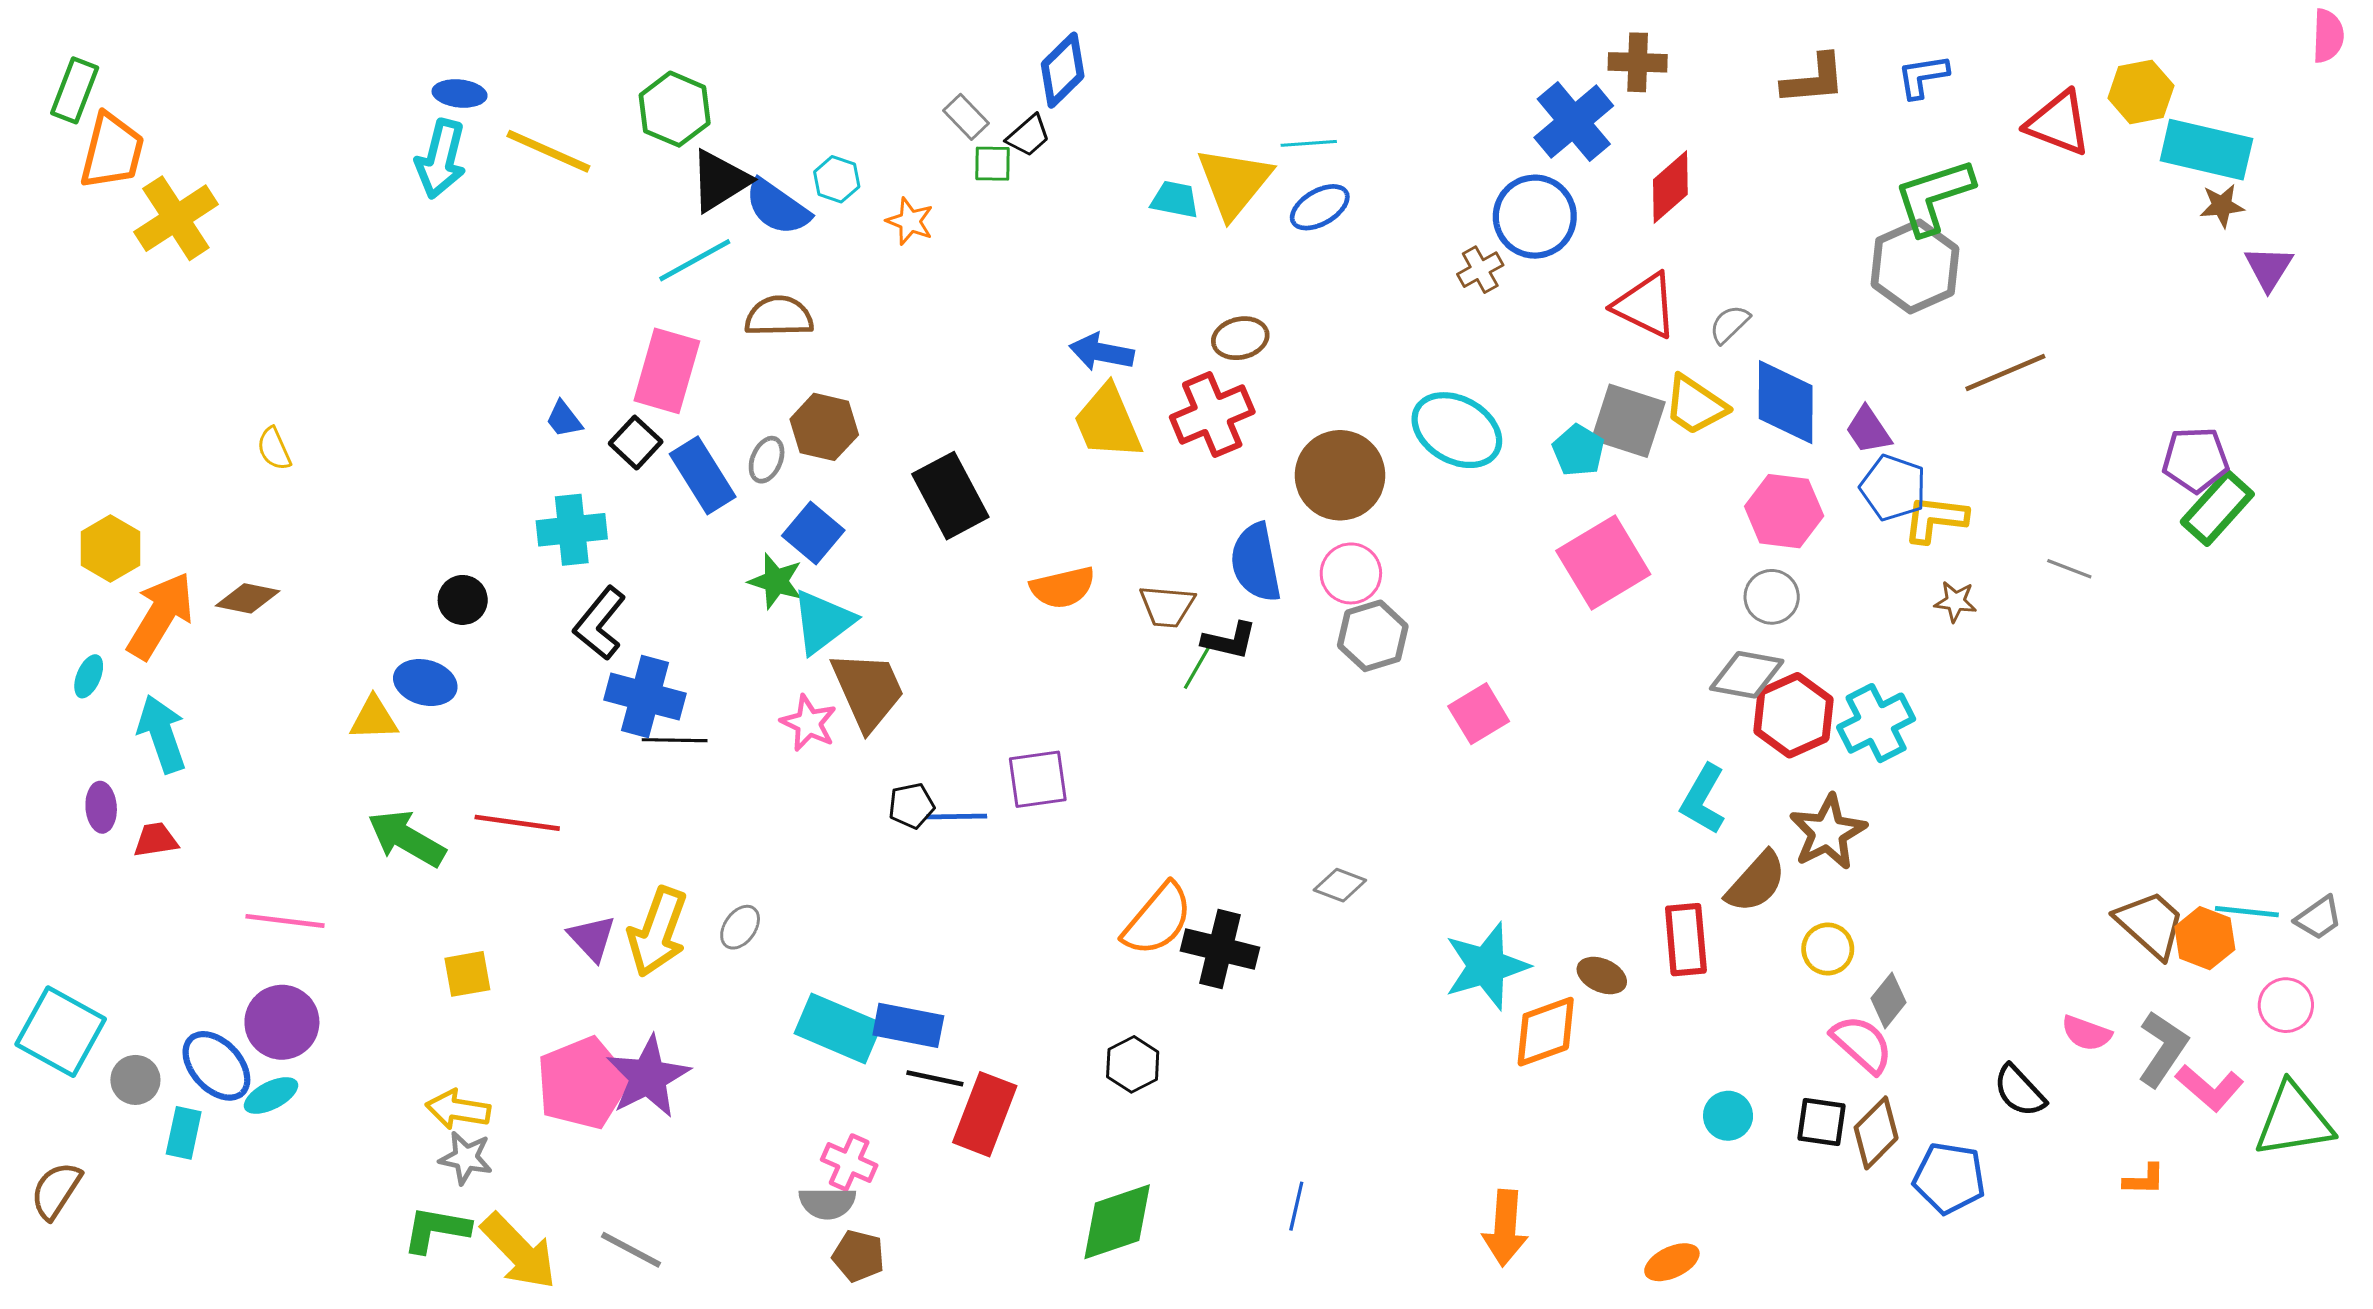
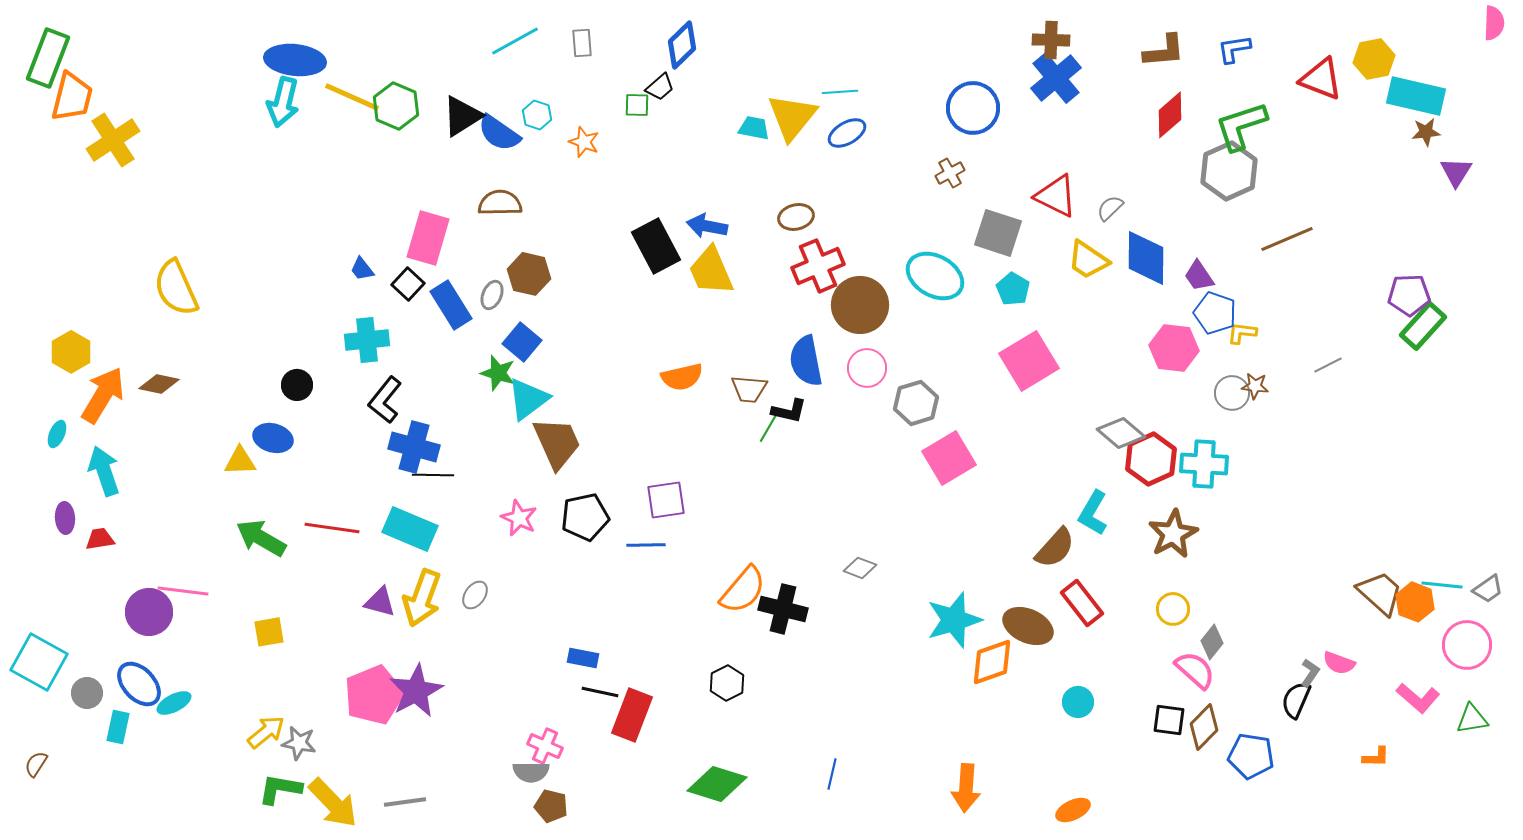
green rectangle: (75, 90) -> (48, 58), size x1.4
blue ellipse: (460, 93) -> (295, 60), size x1.8
green hexagon: (675, 109) -> (396, 106), moved
gray rectangle: (966, 117) -> (582, 43), moved, turned 40
blue cross: (1574, 122) -> (1056, 78), moved
red diamond: (1670, 187) -> (1170, 115), moved
blue circle: (1535, 217) -> (973, 108), moved
cyan line: (695, 260) -> (515, 41), moved
red cross: (1212, 415) -> (818, 266), moved
gray square: (1628, 421) -> (998, 233), moved
yellow semicircle: (274, 449) -> (176, 288), size x2.0
black rectangle: (950, 496) -> (656, 246), moved
pink hexagon: (1784, 511) -> (1174, 348), moved
yellow L-shape: (1935, 519) -> (1242, 333), size x0.7
gray line: (2069, 569) -> (1328, 365), turned -48
gray circle: (1772, 597) -> (1232, 393), moved
gray hexagon: (1373, 636) -> (916, 403), moved
gray diamond: (1747, 675) -> (1121, 433), turned 30
pink square: (1479, 714) -> (949, 458), size x1.4
pink star: (809, 723) -> (519, 518), moved
cyan cross: (1876, 723) -> (1204, 464), turned 30
black pentagon: (911, 806) -> (585, 517), size x1.6
blue line: (957, 817) -> (646, 545), moved
brown semicircle: (1756, 882) -> (1055, 548), moved
purple triangle: (592, 938) -> (380, 602), turned -32
red rectangle: (1686, 940) -> (1082, 603), turned -33
yellow square: (467, 974) -> (269, 632), moved
brown ellipse: (1602, 975) -> (1028, 626), size x1.6
pink circle: (2286, 1005) -> (1467, 645), size x1.4
purple circle: (282, 1022) -> (149, 612), moved
blue rectangle: (908, 1025) -> (583, 658), size x0.7
cyan rectangle: (838, 1028) -> (410, 529), moved
gray L-shape: (2163, 1049) -> (1310, 673), moved, size x0.6
black semicircle: (2019, 1091) -> (1296, 700), turned 66
yellow arrow: (458, 1110) -> (266, 732), moved, turned 132
cyan circle: (1728, 1116) -> (1078, 702), moved
green triangle: (2294, 1120) -> (1472, 719), size x0.6
brown semicircle: (56, 1191) -> (36, 764), size x0.7
green diamond: (1117, 1222) -> (717, 784), turned 36
gray line: (631, 1250) -> (405, 802), turned -36

